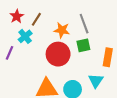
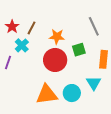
gray line: (84, 24) -> (94, 26), moved

